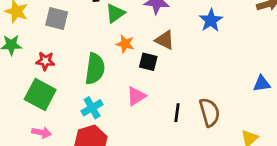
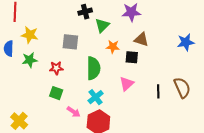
gray square: (57, 18) -> (70, 42), moved
blue star: (211, 20) -> (186, 42), moved, turned 30
green square: (40, 94) -> (56, 93), size x0.6
pink arrow: (41, 132) -> (74, 112), moved, turned 32

